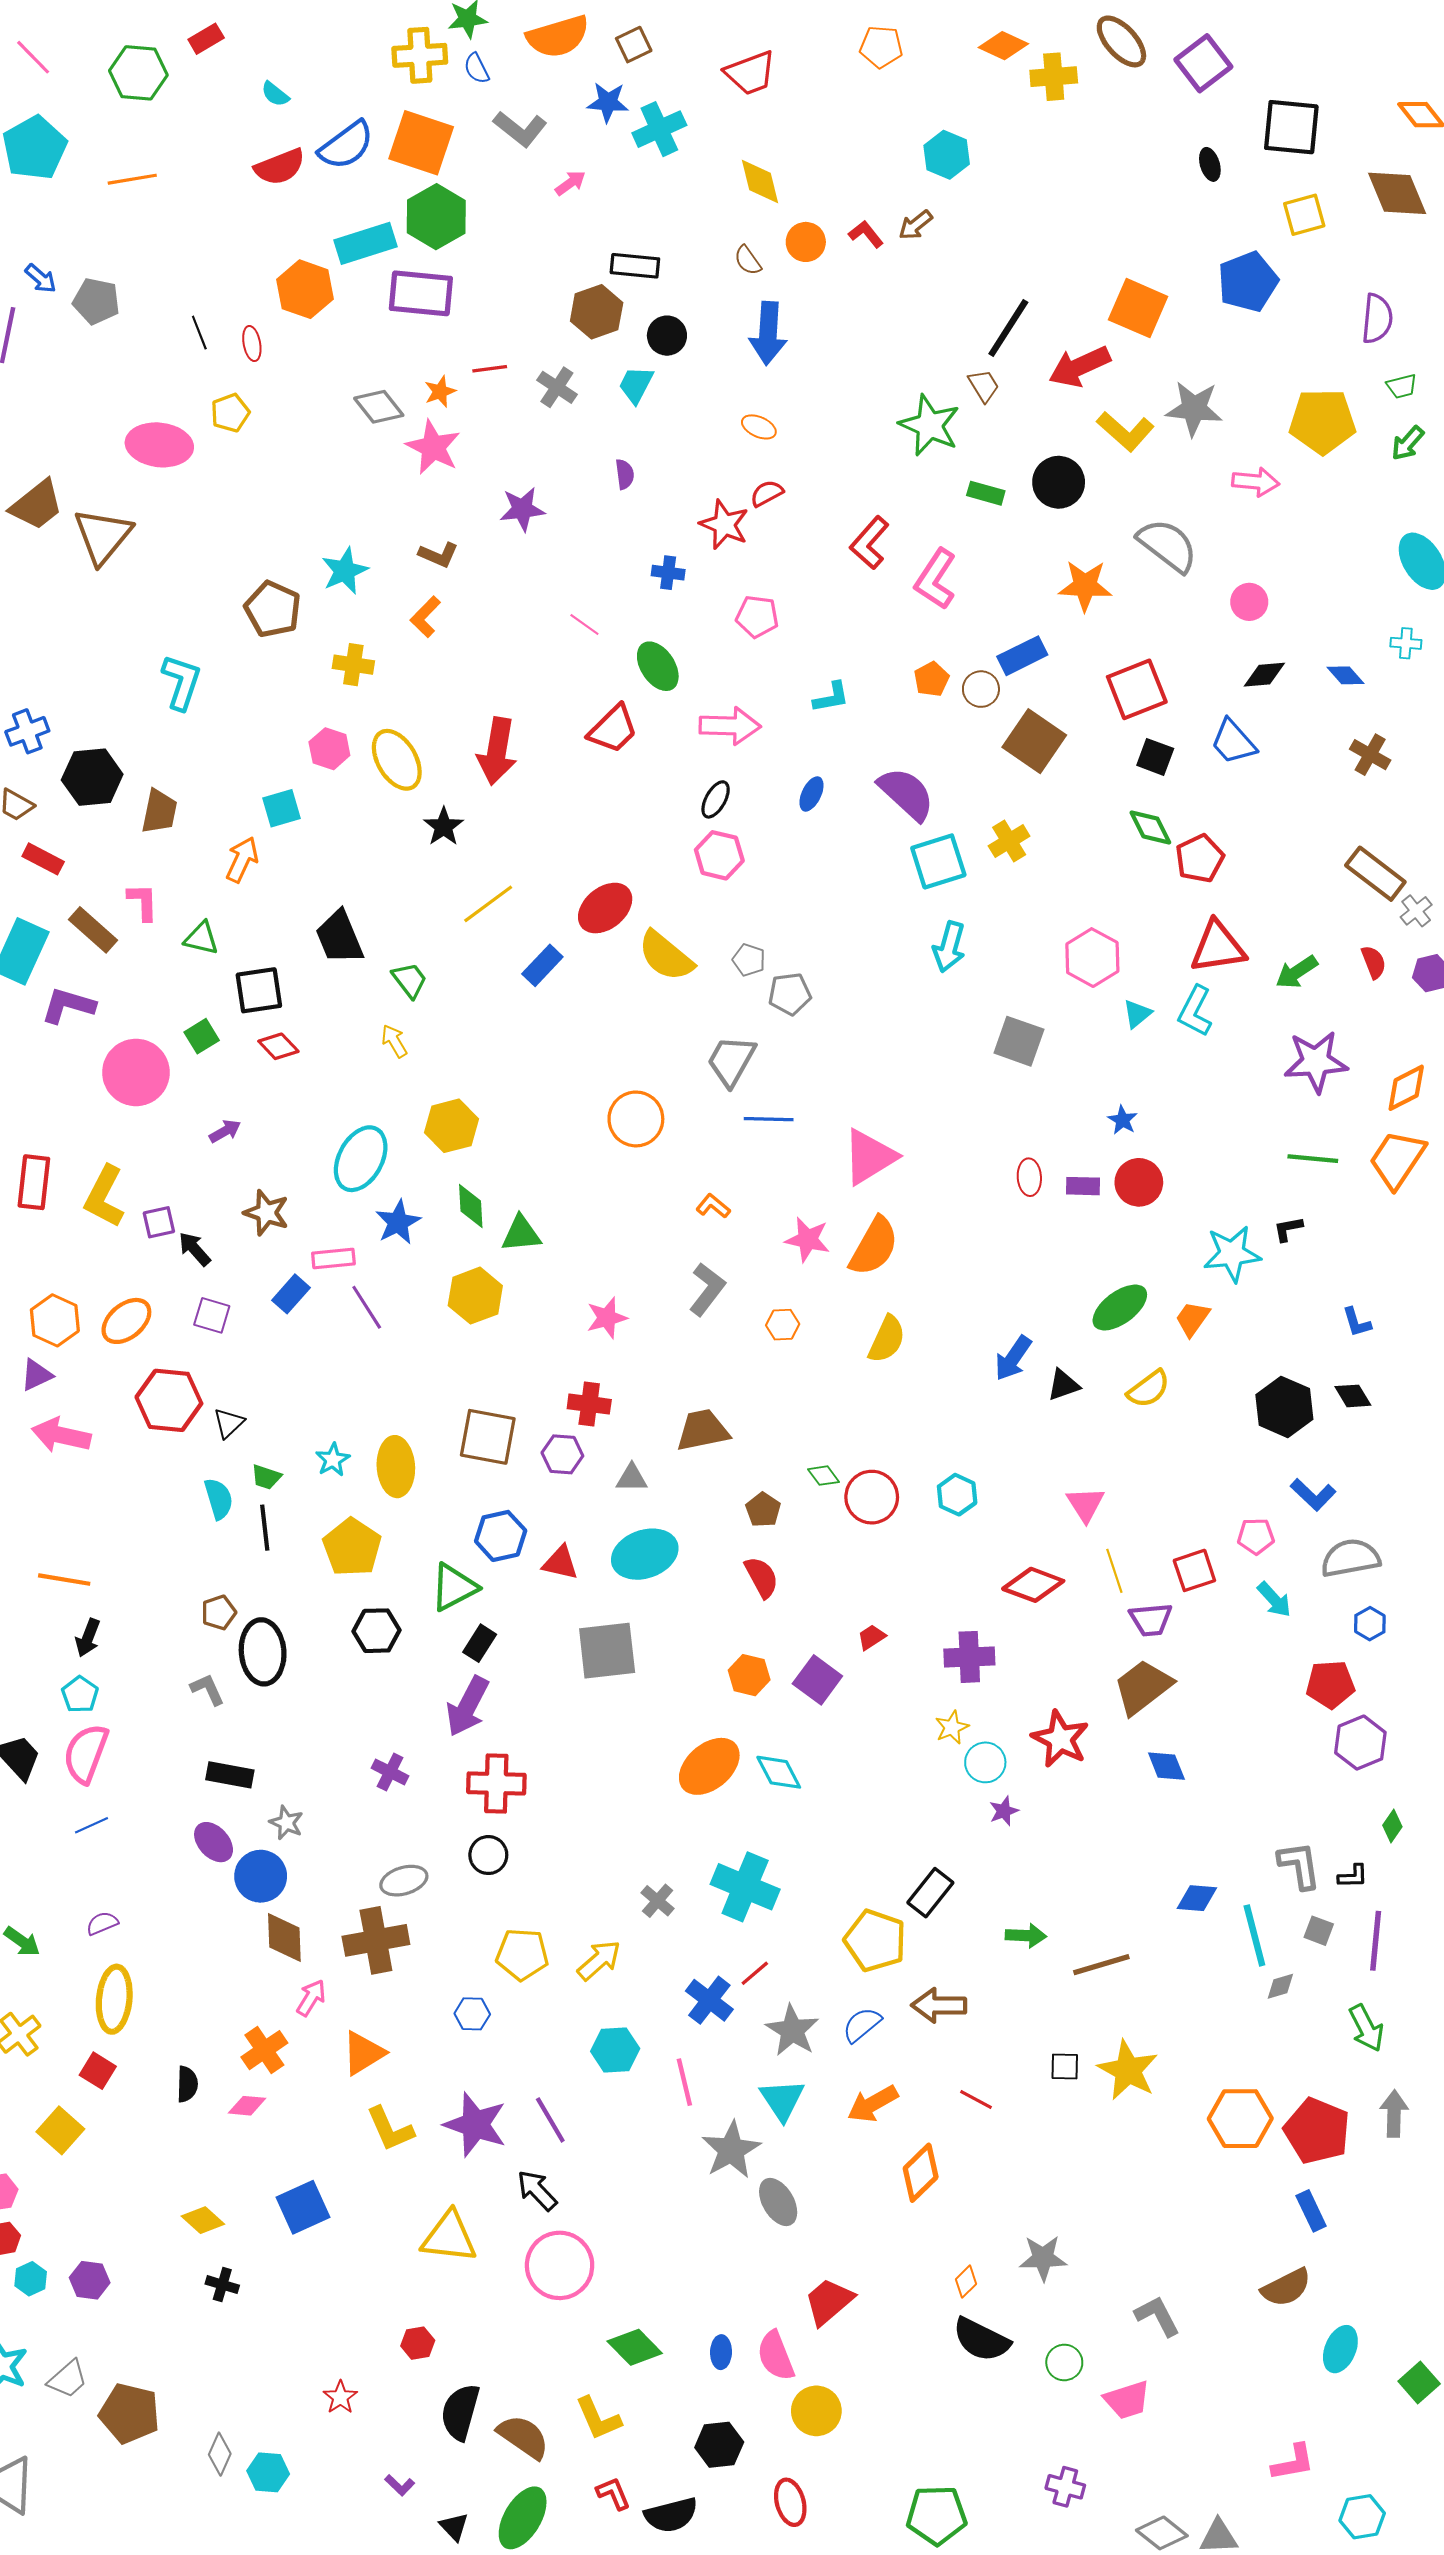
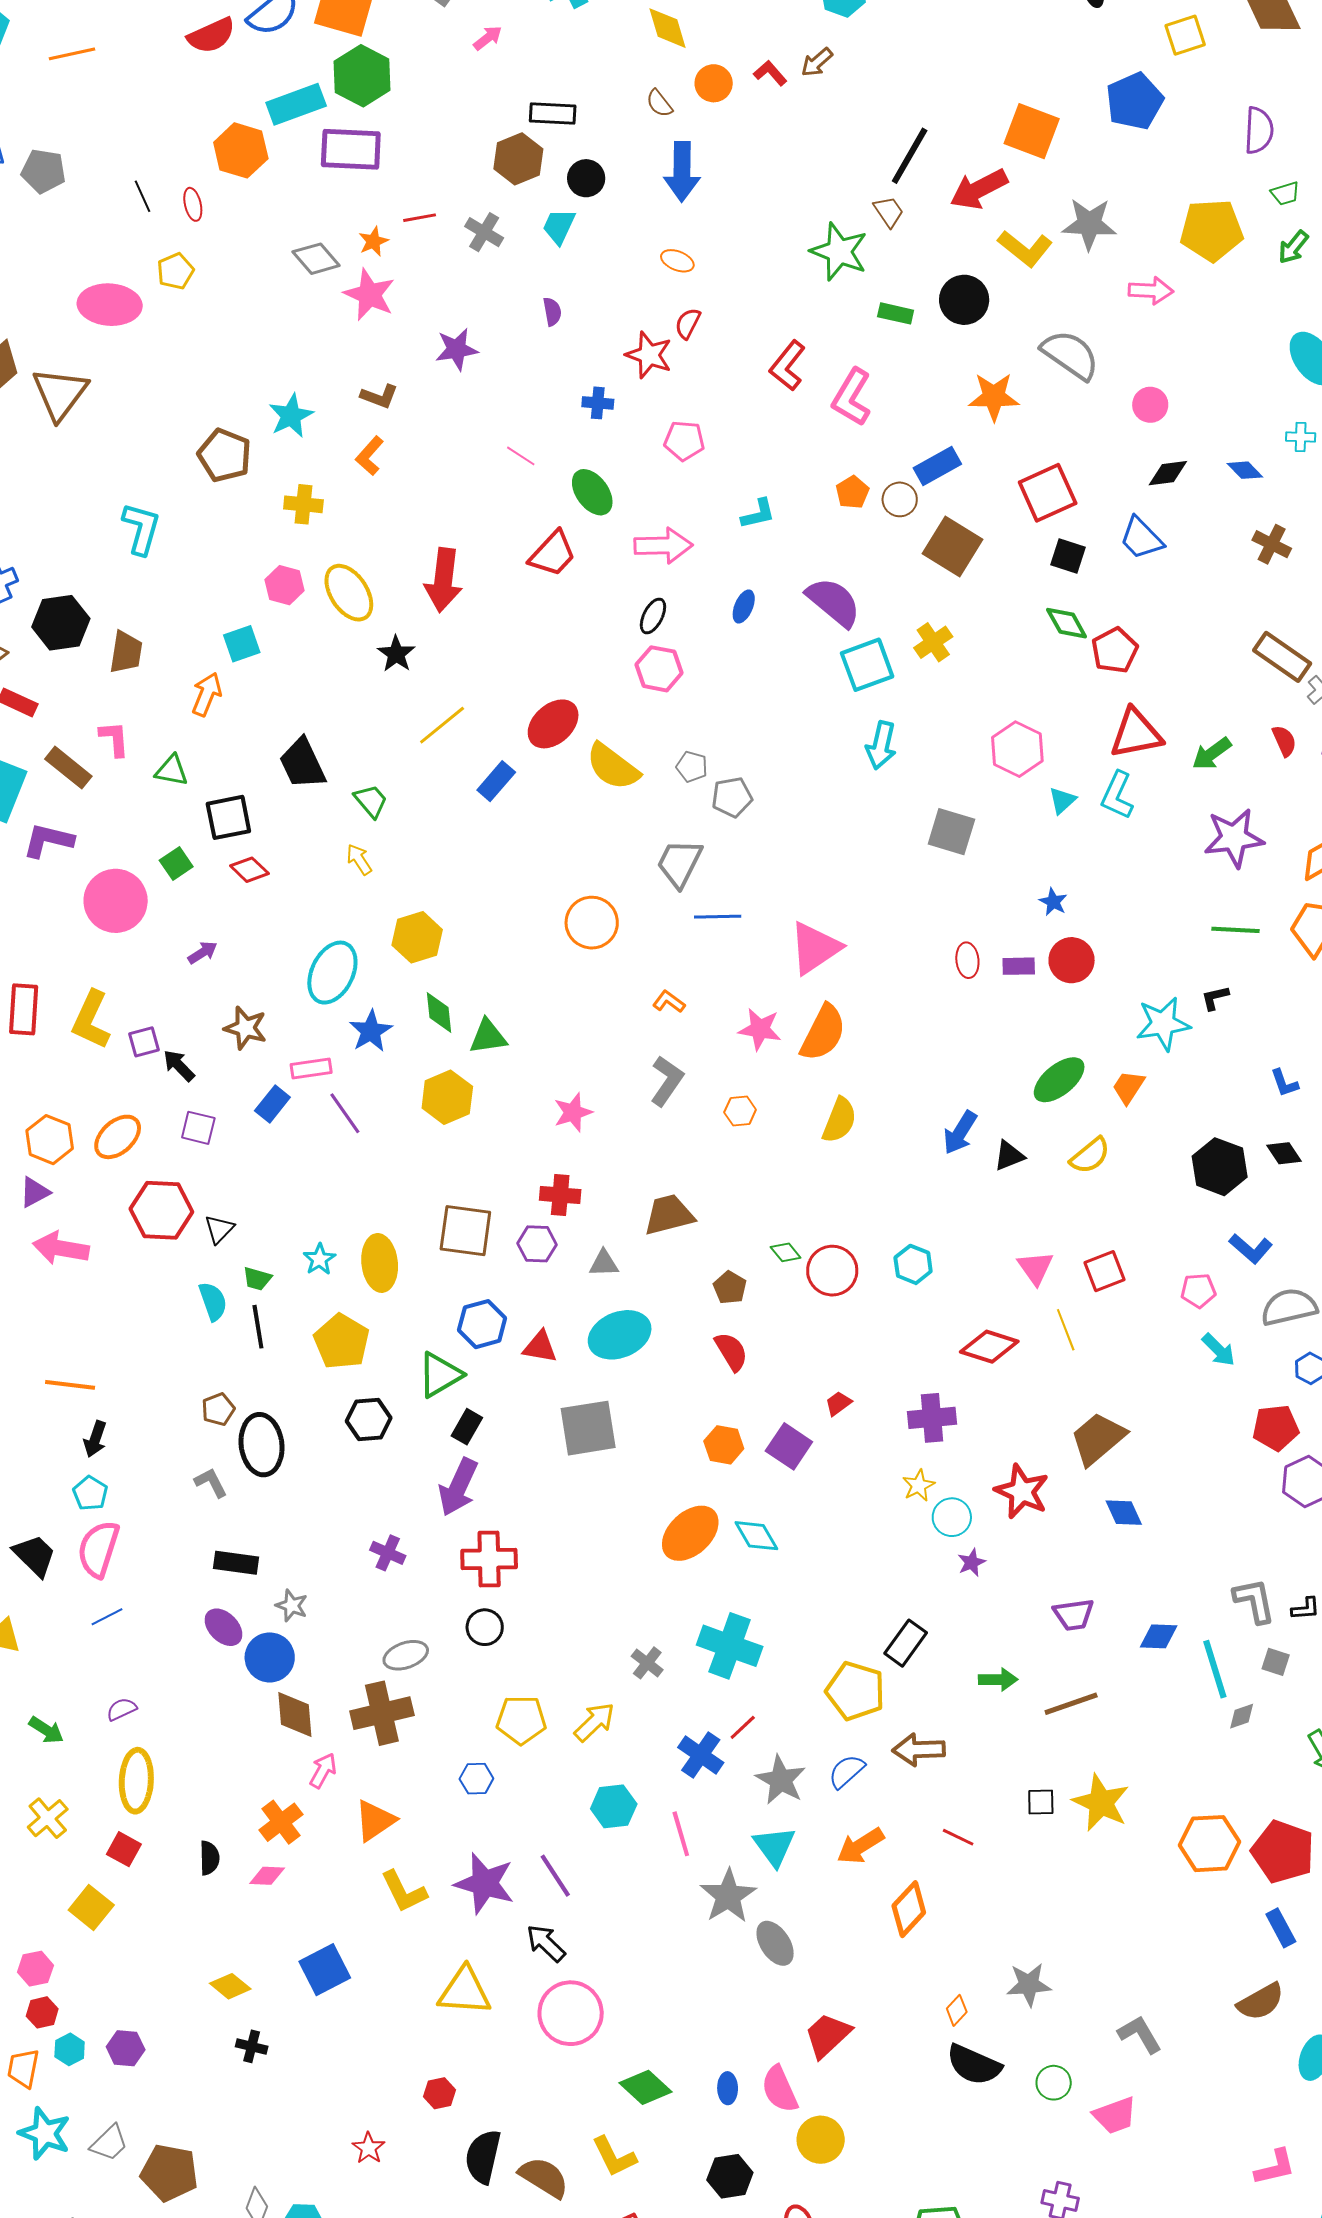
red semicircle: (767, 493) -> (688, 323), turned -32
red square: (1194, 1570) -> (1104, 1271), moved
purple trapezoid: (1151, 1620) -> (1074, 1615), moved

